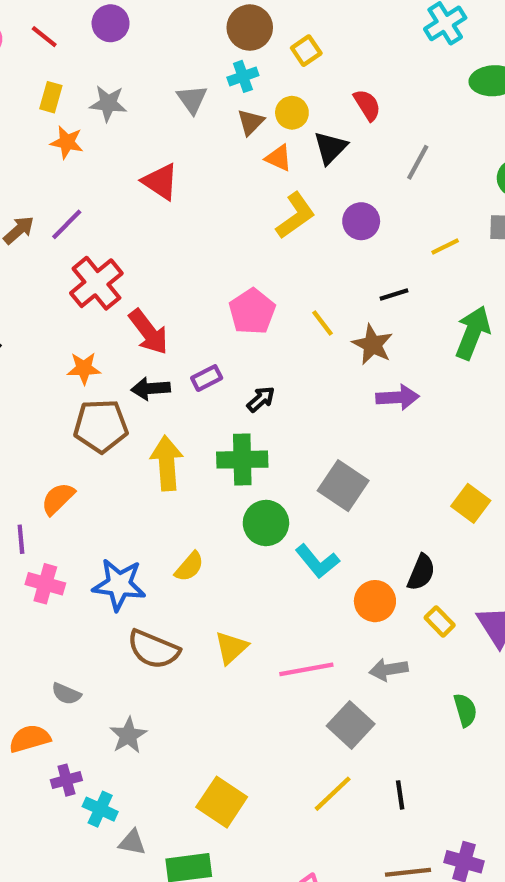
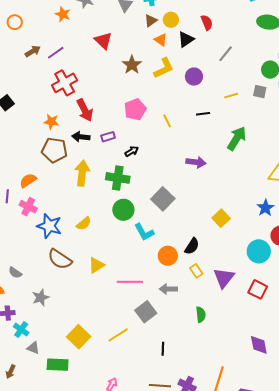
brown star: (373, 345) -> (132, 65), moved
pink cross: (45, 584) -> (28, 207), moved
yellow line: (333, 794) -> (118, 335), moved

